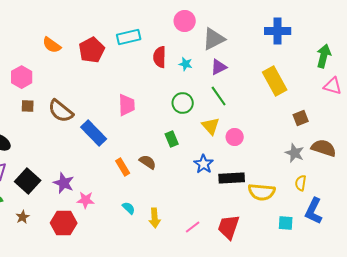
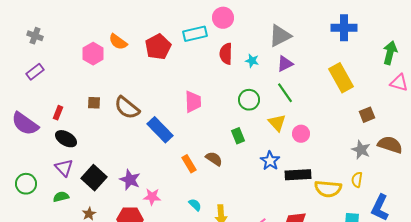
pink circle: (185, 21) -> (223, 18), moved
pink hexagon: (22, 77) -> (93, 54), moved
yellow semicircle: (301, 183) -> (357, 180), moved

